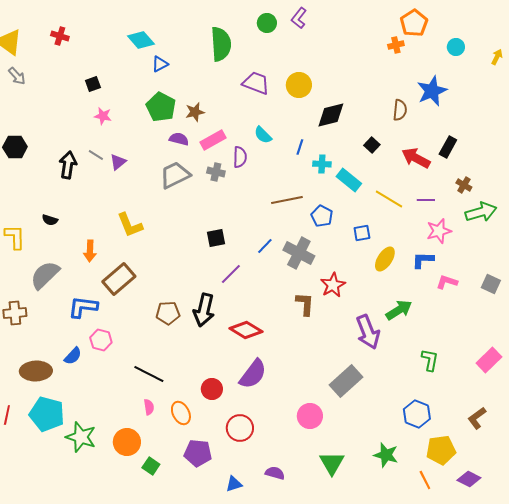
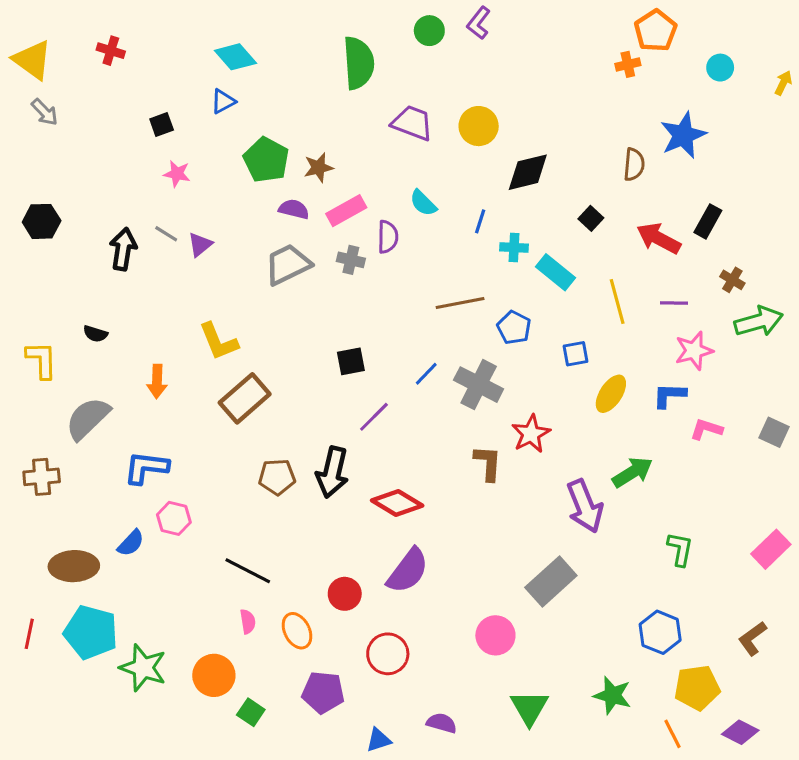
blue triangle: (160, 64) -> (223, 101), moved
yellow line: (389, 199) -> (617, 301), turned 44
brown rectangle: (119, 279) -> (245, 398), moved

